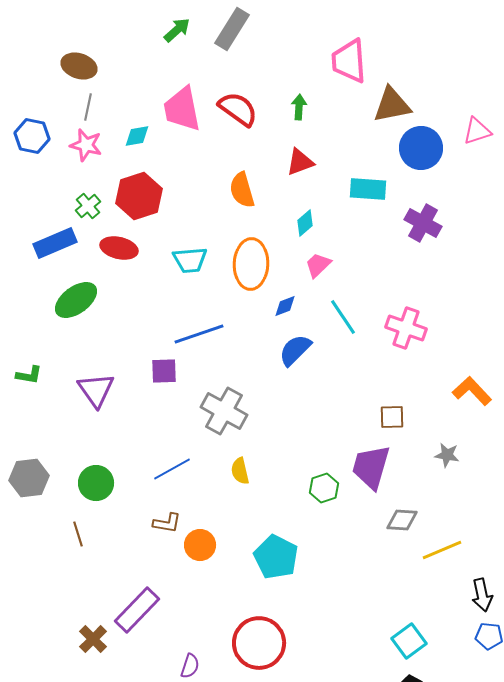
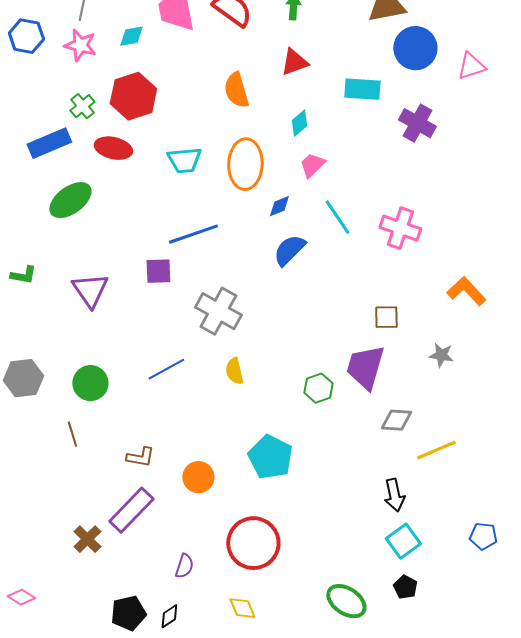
pink triangle: (477, 131) -> (471, 66), moved
brown L-shape: (167, 523) -> (140, 457), moved
orange circle: (200, 545) -> (198, 477), moved
black arrow: (482, 595) -> (394, 495), moved

